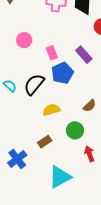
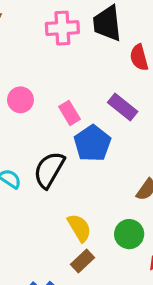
yellow semicircle: (51, 110) -> (79, 228), moved, turned 84

